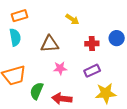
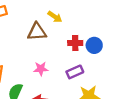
blue circle: (117, 38) -> (94, 45), moved
brown triangle: (50, 44) -> (37, 32), moved

